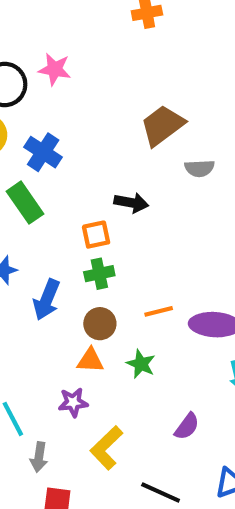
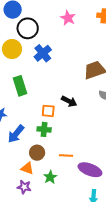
pink star: (55, 69) -> (68, 18), moved
blue cross: (43, 152) -> (43, 53), moved
purple star: (73, 402) -> (24, 187), moved

